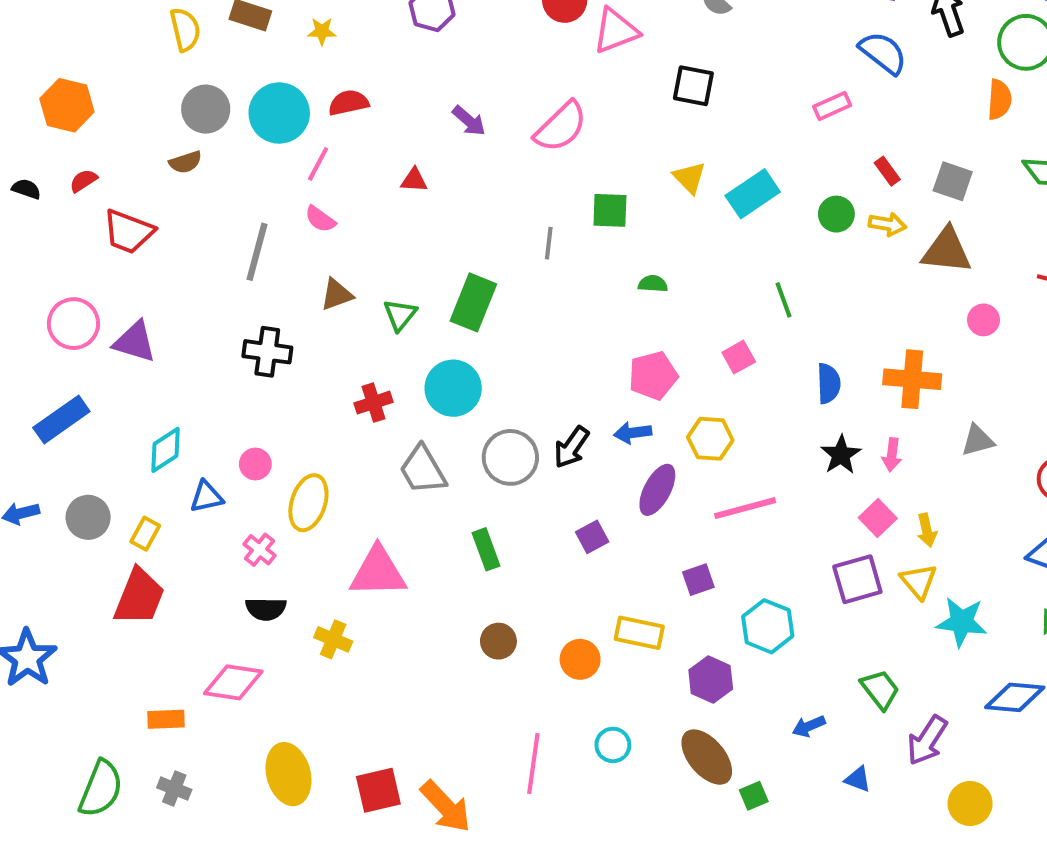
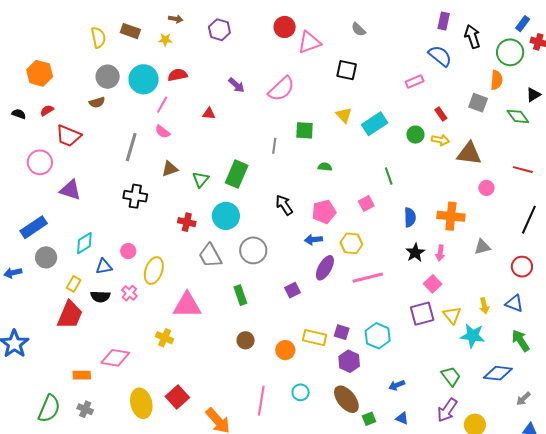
gray square: (953, 181) -> (478, 103), moved
pink circle: (73, 324) -> (40, 162), moved
red cross: (374, 403) -> (187, 222), turned 30
black arrow: (572, 447) -> (284, 205), moved, turned 110
gray circle: (88, 517) -> (46, 257), moved
yellow arrow: (927, 530) -> (484, 306), moved
purple square: (698, 580) -> (342, 332), moved, turned 35
black semicircle: (266, 609) -> (100, 296), moved
green trapezoid: (880, 689) -> (451, 376), moved
purple arrow: (927, 740) -> (447, 410), moved
blue triangle: (858, 779) -> (402, 418), moved
red square: (378, 790) -> (177, 397), moved, turned -30

